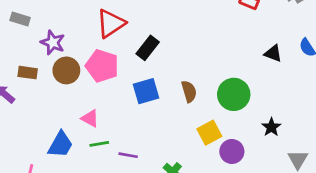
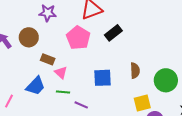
purple star: (53, 43) -> (48, 13), turned -30
brown circle: (66, 70) -> (29, 37), moved
brown rectangle: (28, 73) -> (48, 59), moved
blue square: (146, 91) -> (103, 78), moved

